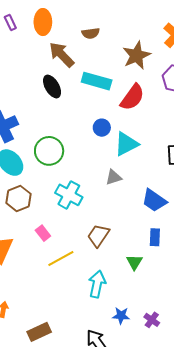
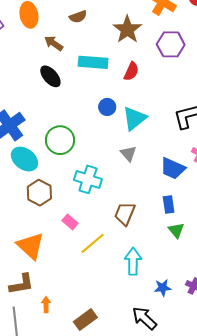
brown arrow: (62, 55) -> (54, 43), size x0.7
red semicircle: (132, 97) -> (131, 71), size x0.7
gray triangle: (113, 177) -> (128, 153), turned -42
blue rectangle: (155, 237) -> (169, 205), moved
green triangle: (134, 262) -> (176, 230), moved

